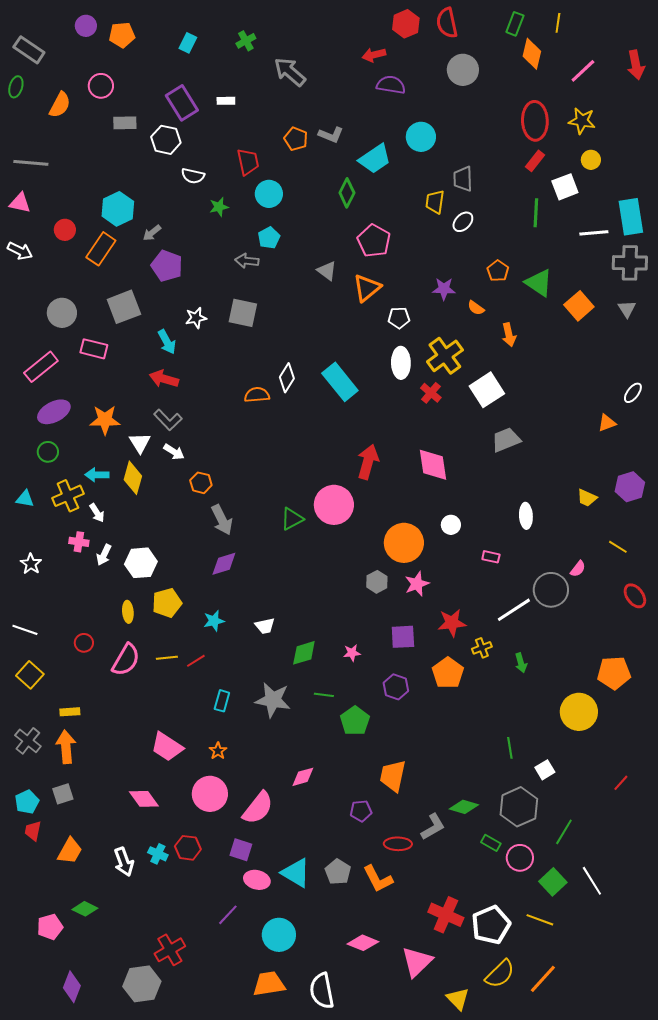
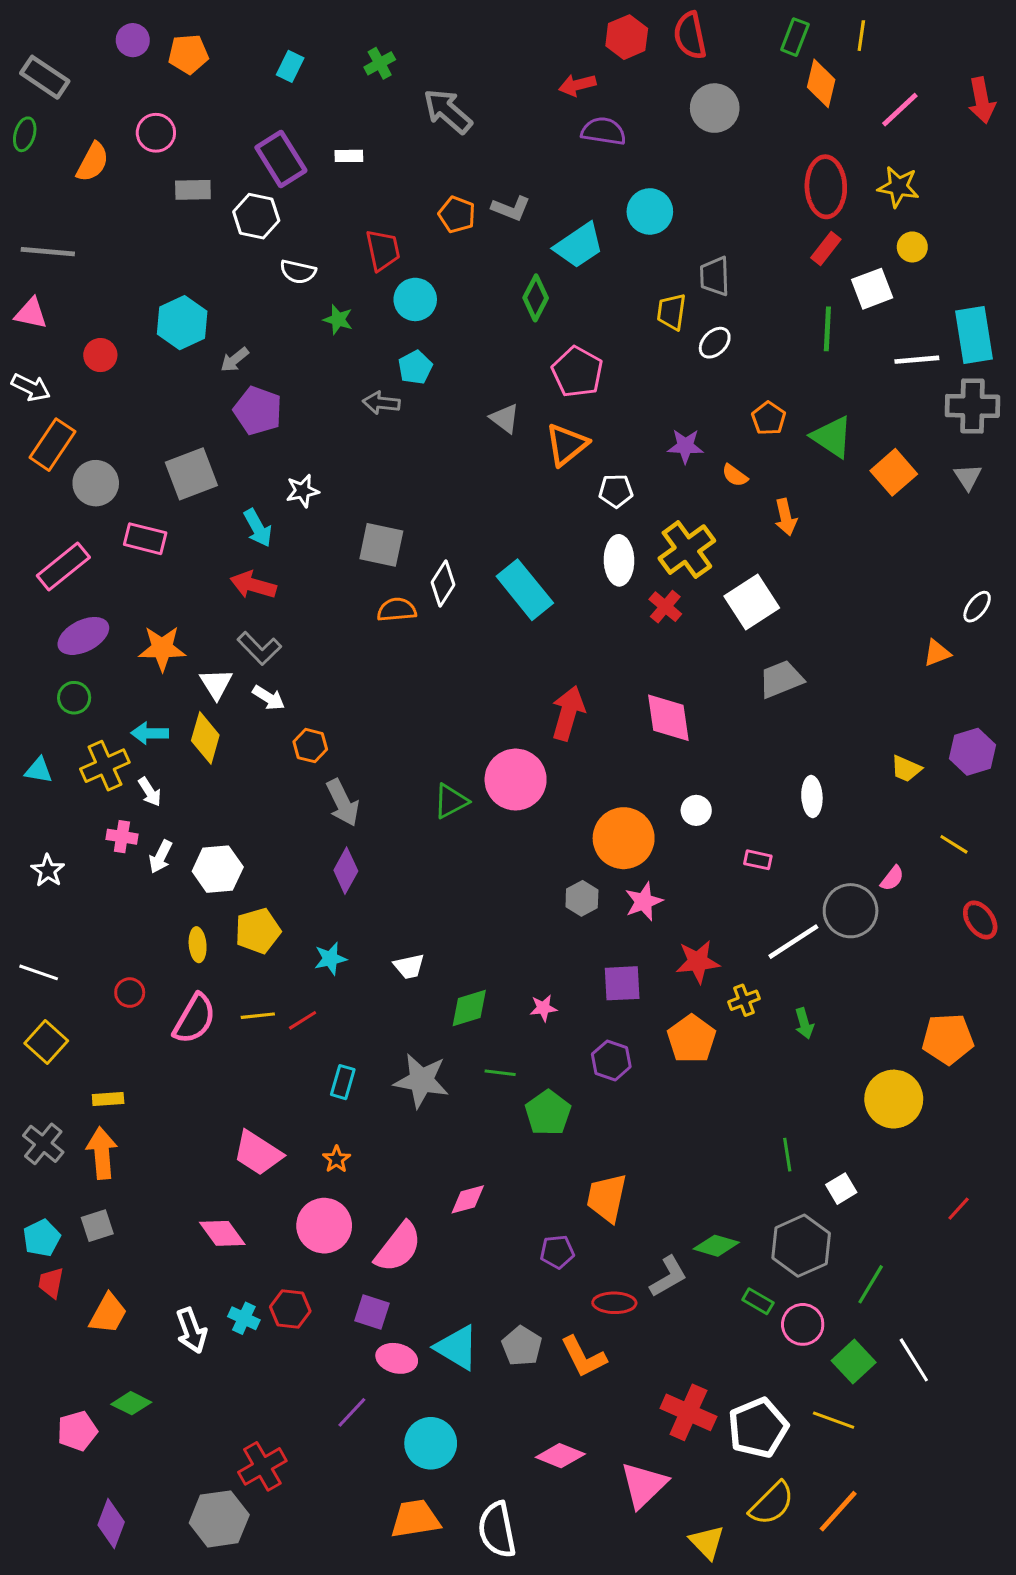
green star: (219, 207) -> (338, 320), turned 30
orange rectangle: (101, 249) -> (52, 445), moved
gray square: (243, 313) -> (381, 545), moved
purple diamond: (224, 564) -> (346, 871), turned -44

